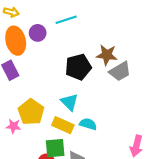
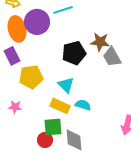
purple circle: (38, 33) -> (37, 22), size x1.6
gray trapezoid: (120, 71) -> (112, 57), turned 90
yellow pentagon: (31, 112) -> (31, 77), moved, turned 30

